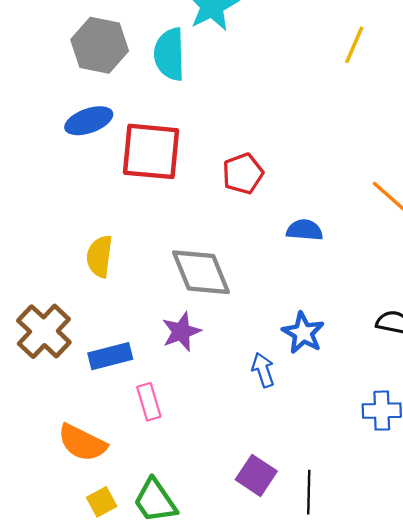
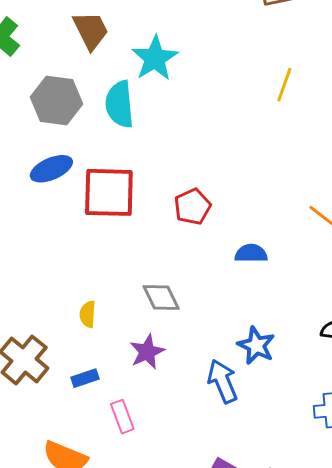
yellow semicircle: (100, 256) -> (88, 314), moved, size x0.7
gray diamond: (201, 272) -> (161, 298), size x0.7
blue rectangle: (110, 356) -> (85, 378), size x0.7
blue arrow: (263, 370) -> (223, 381), size x1.4

